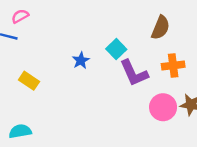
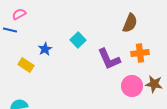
cyan square: (116, 49) -> (78, 40), moved
blue star: (81, 60) -> (45, 49), moved

